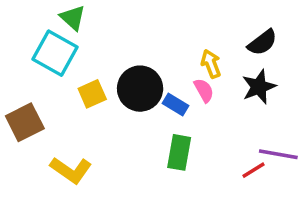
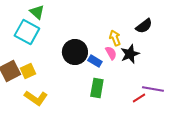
black star: (259, 87) -> (130, 54), moved
yellow square: (92, 94) -> (28, 71), moved

